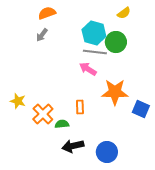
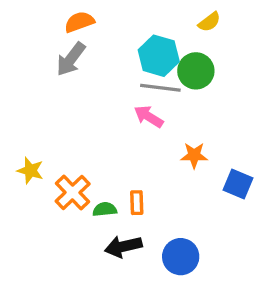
gray arrow: (42, 35) -> (71, 59), size x1.5
orange star: (115, 92) -> (194, 155), size x0.6
orange rectangle: (80, 107) -> (137, 203), moved

